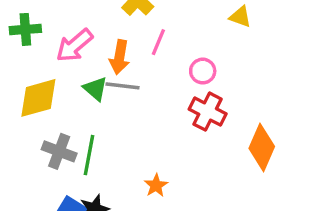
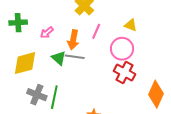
yellow triangle: (240, 17) -> (131, 25), moved
pink arrow: (75, 46) -> (47, 33), size x0.6
pink circle: (203, 71) -> (122, 49), size x1.5

